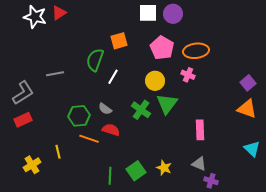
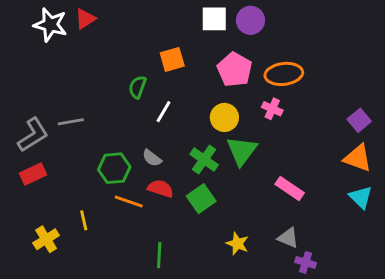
green semicircle: (95, 60) -> (137, 87), size x0.7
gray line: (55, 74) -> (71, 122), moved
pink rectangle: (200, 130) -> (290, 188), turned -54
cyan triangle: (252, 149) -> (361, 197), moved
green square: (136, 171) -> (201, 199), moved

